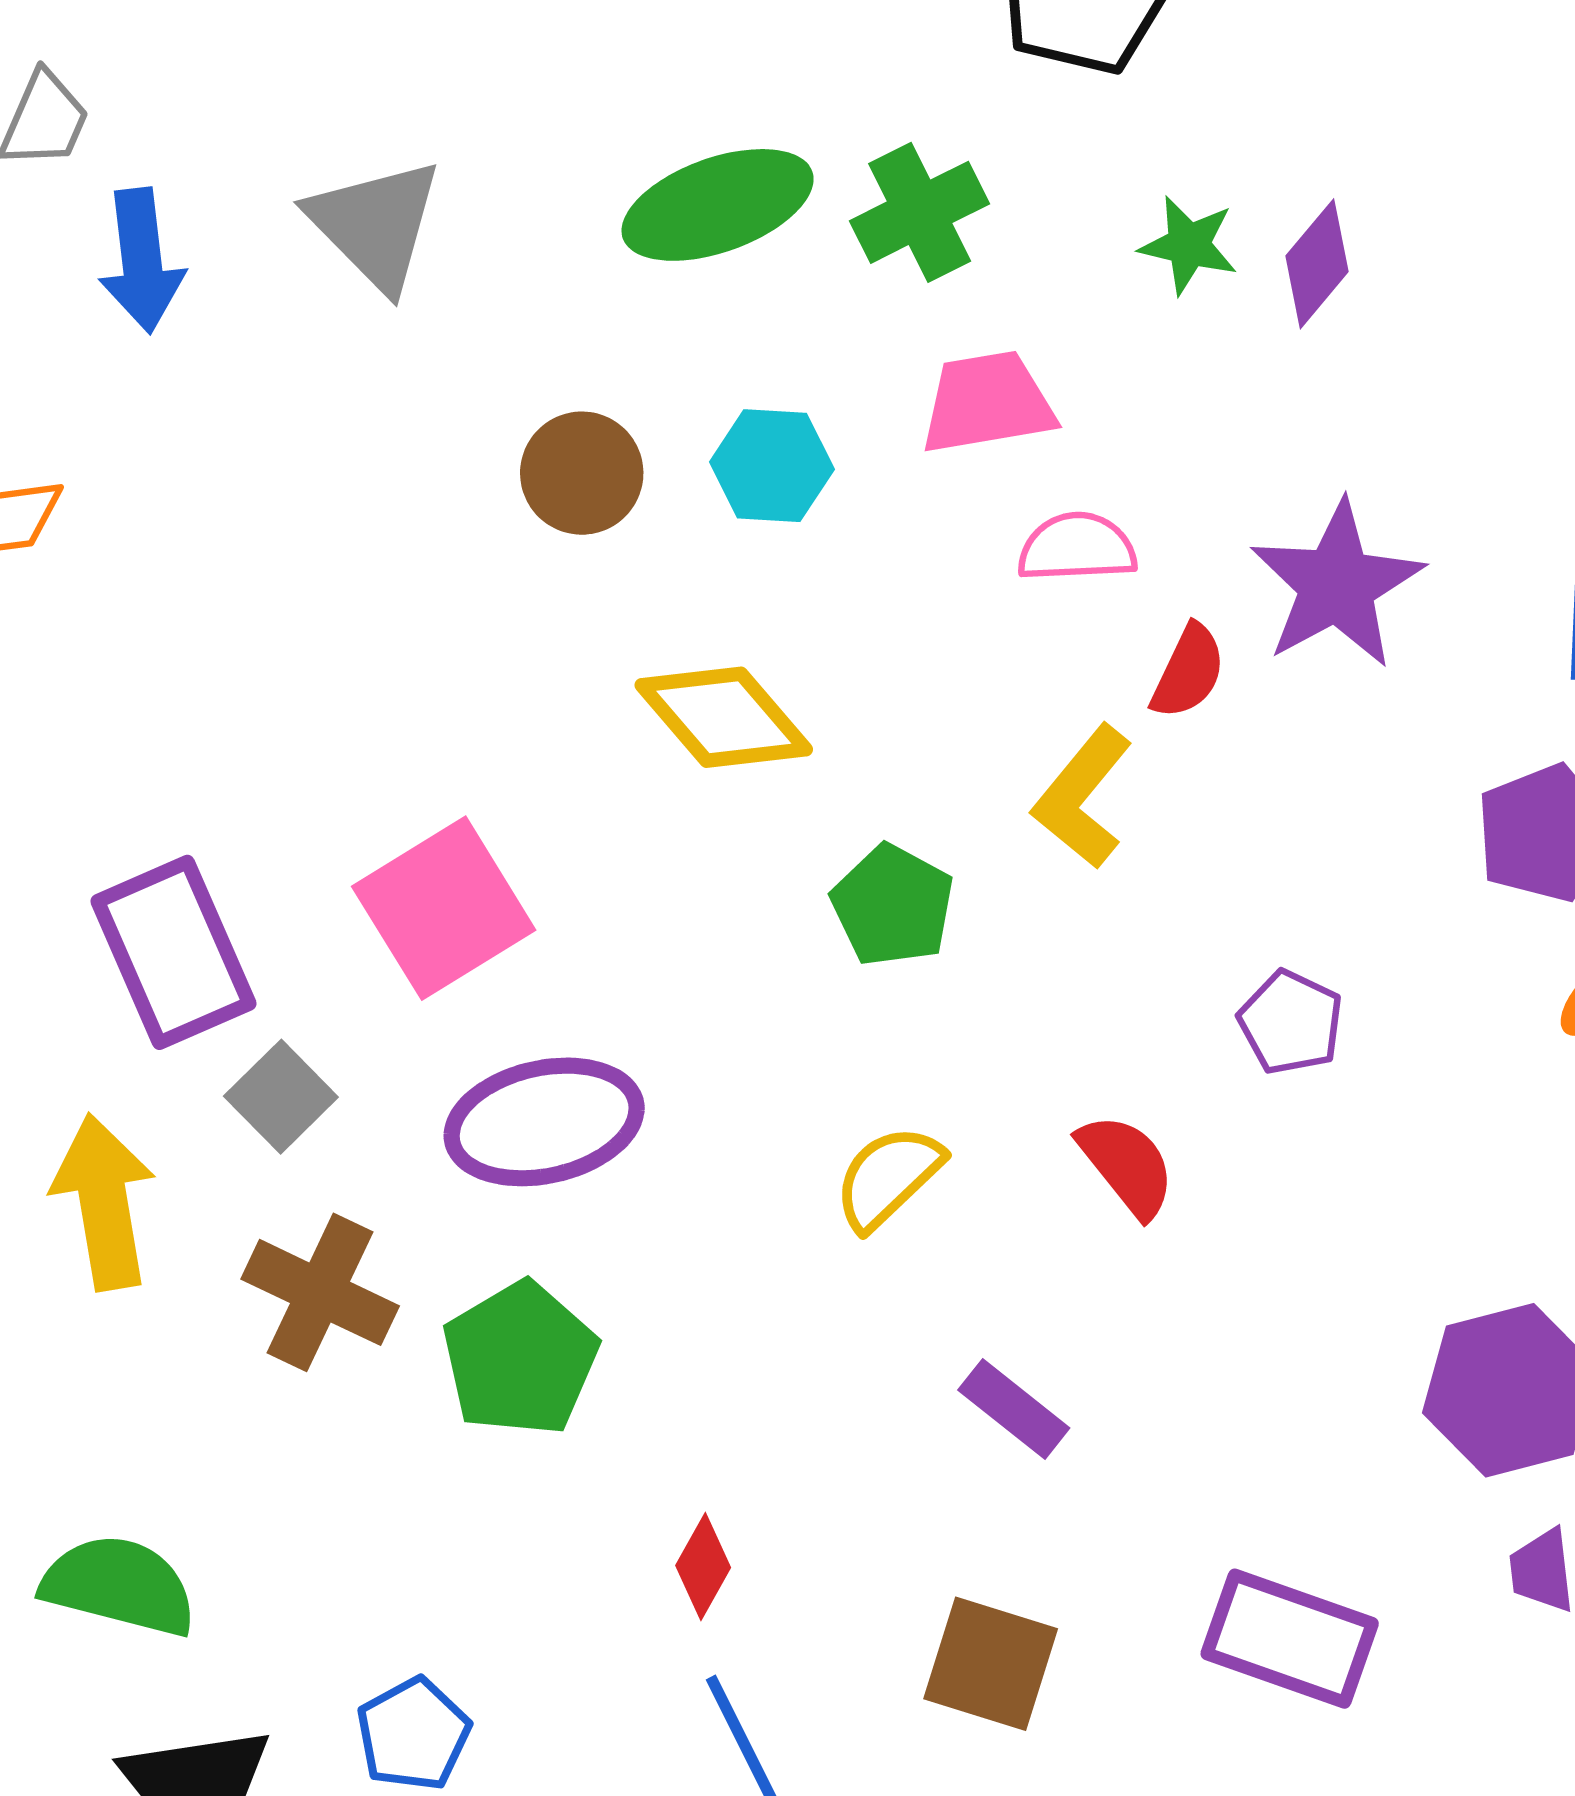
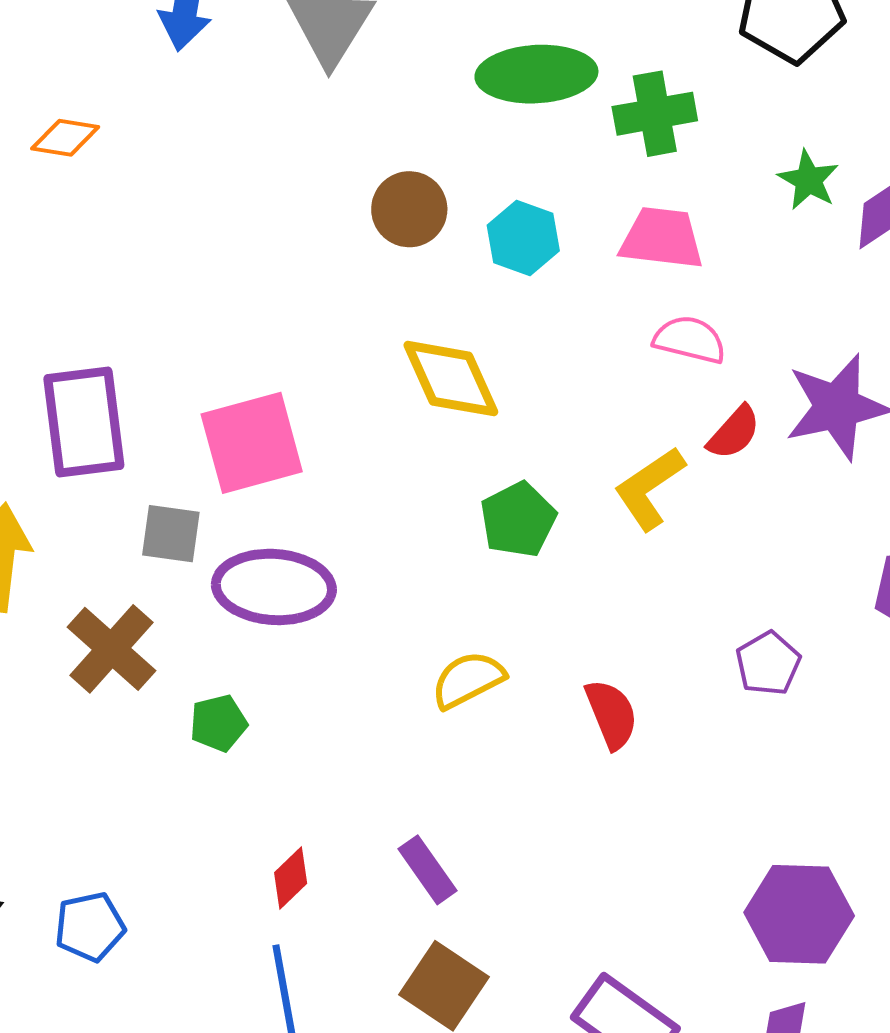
purple pentagon: (1291, 1022) -> (768, 663), moved
gray square: (281, 1097) -> (171, 534), moved, turned 36
green pentagon: (520, 1359) -> (218, 723), size x0.6
purple rectangle: (1014, 1409) -> (427, 870), moved

